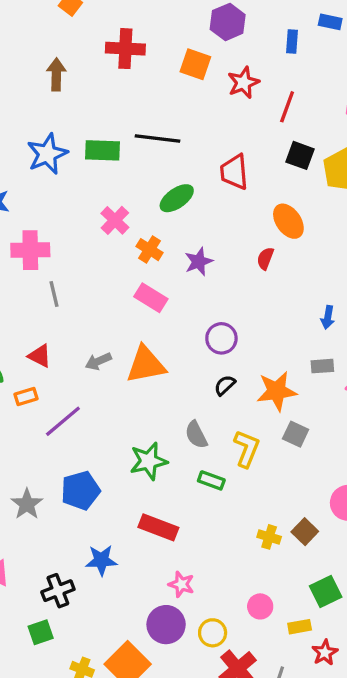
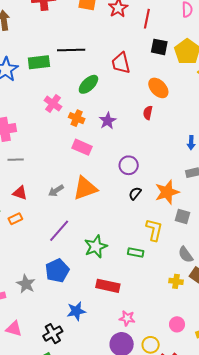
gray line: (54, 294) -> (16, 160), moved, turned -70
purple line: (63, 421) -> (59, 231), moved
gray semicircle: (196, 435) -> (186, 255), moved

